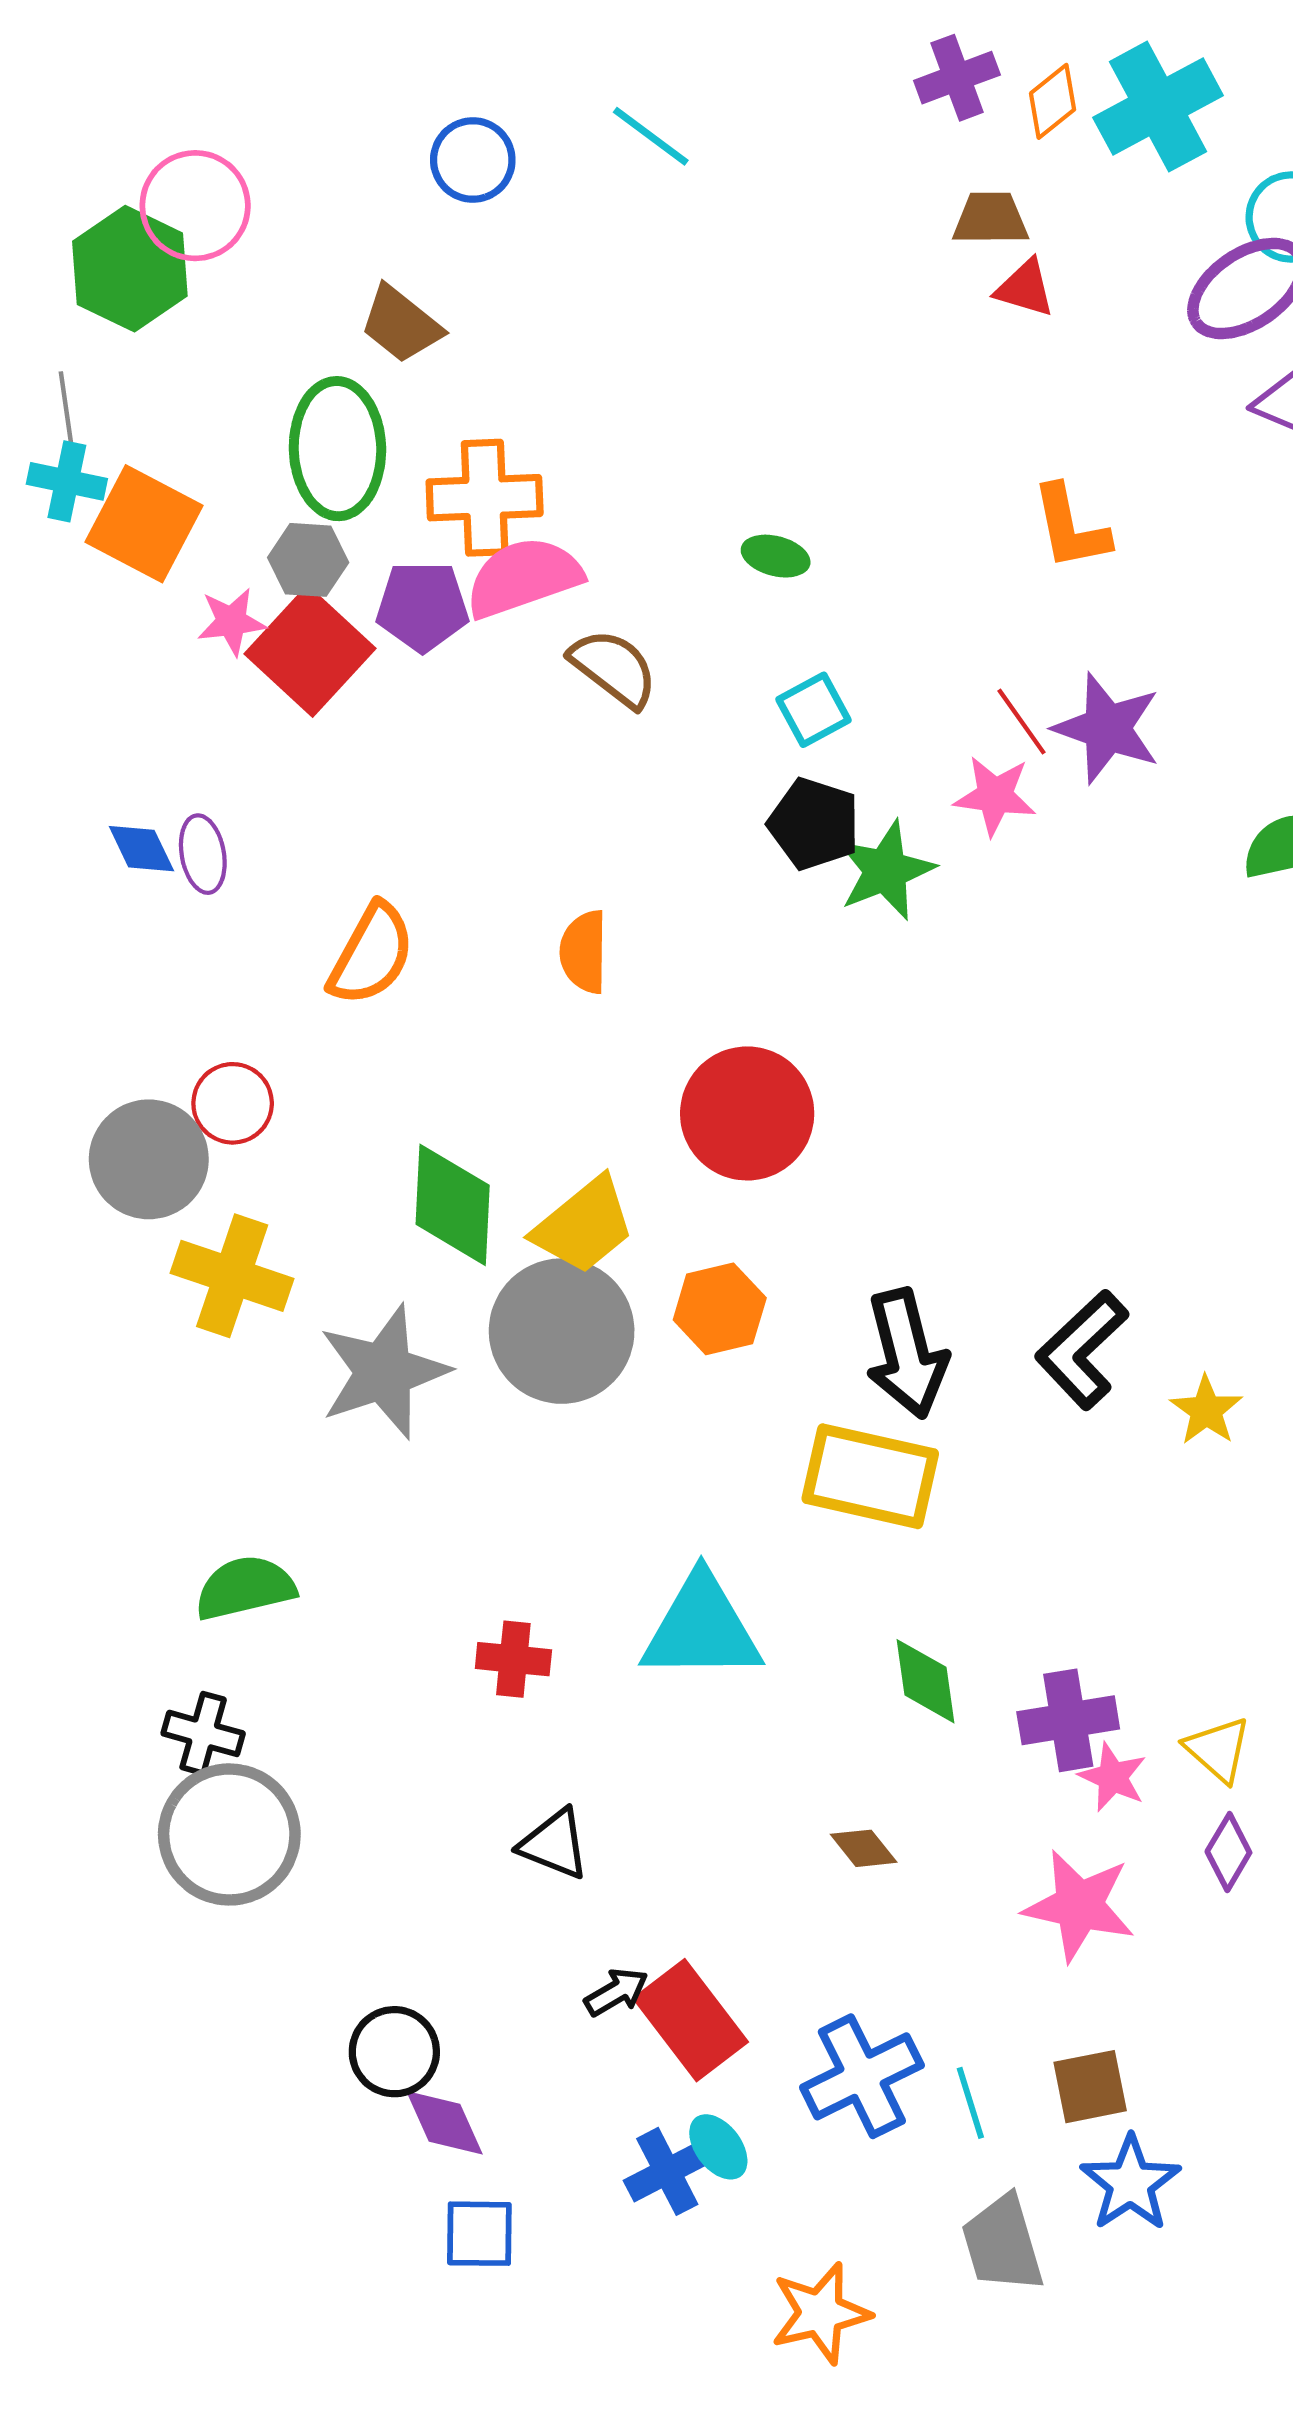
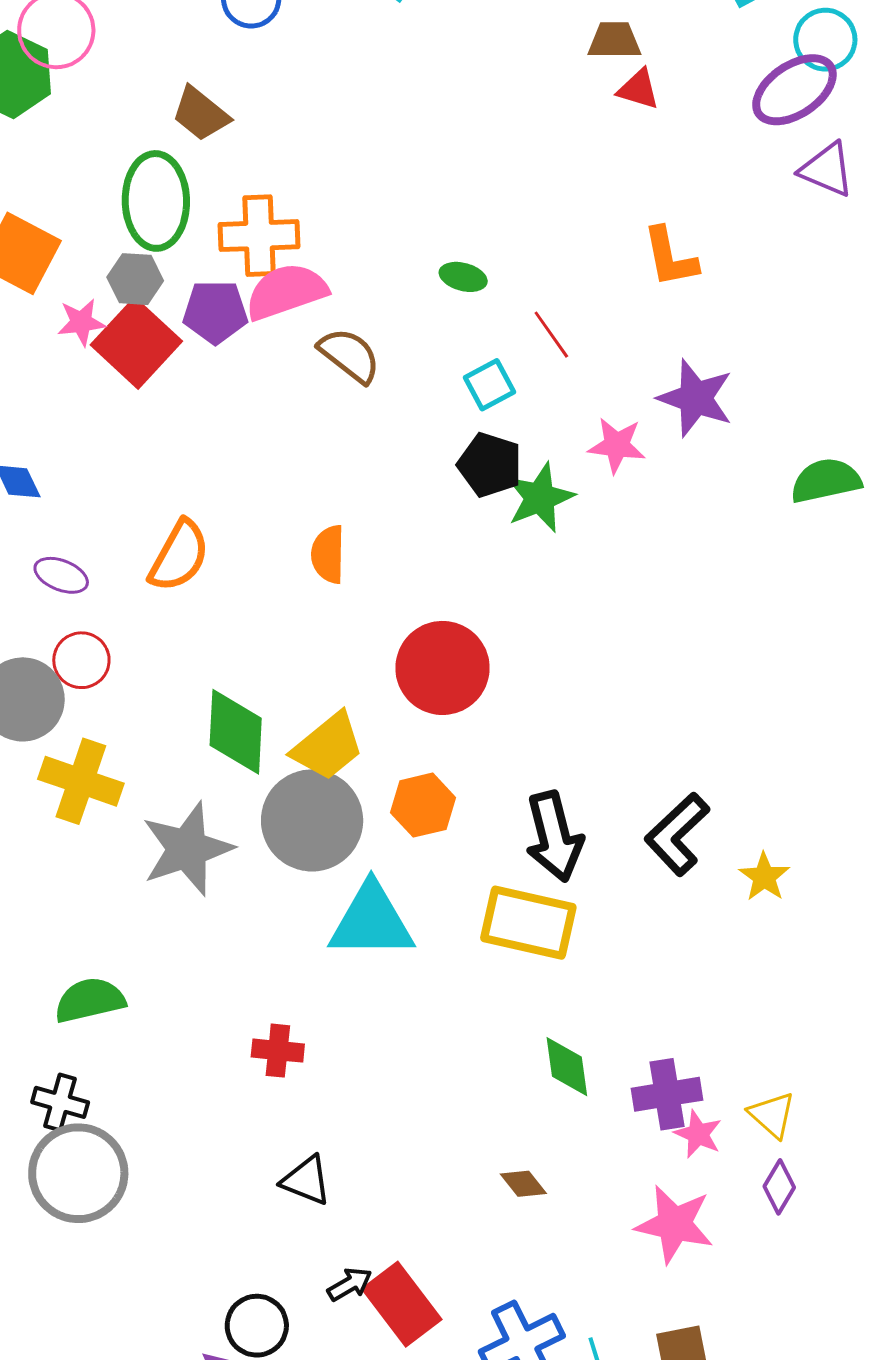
red line: (1022, 722) -> (551, 335), moved
purple ellipse: (203, 854) -> (61, 575), moved, turned -58
cyan triangle: (701, 1628) -> (371, 921), moved
black circle: (394, 2052) -> (257, 1326), moved

